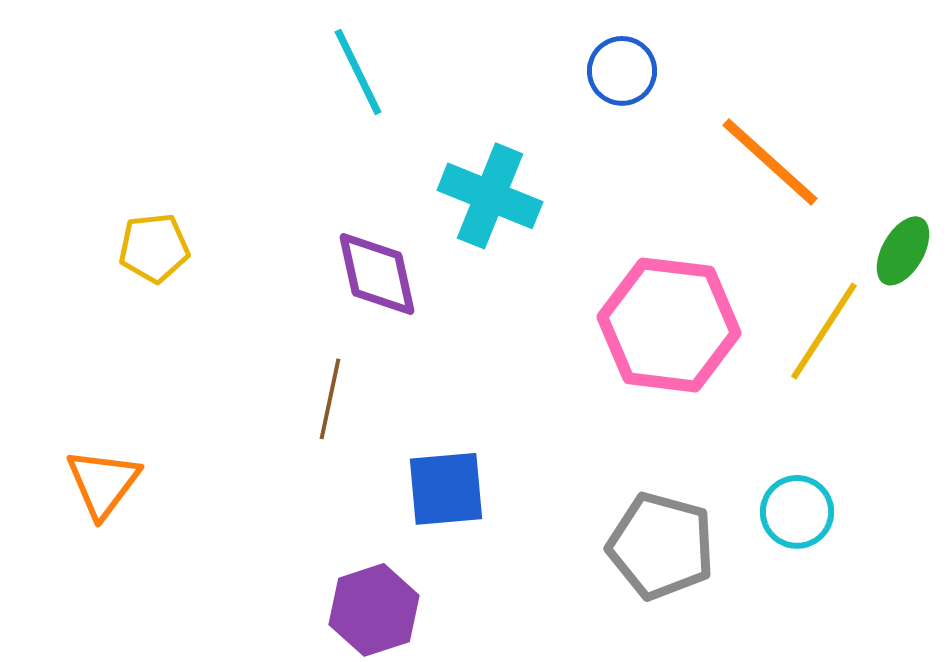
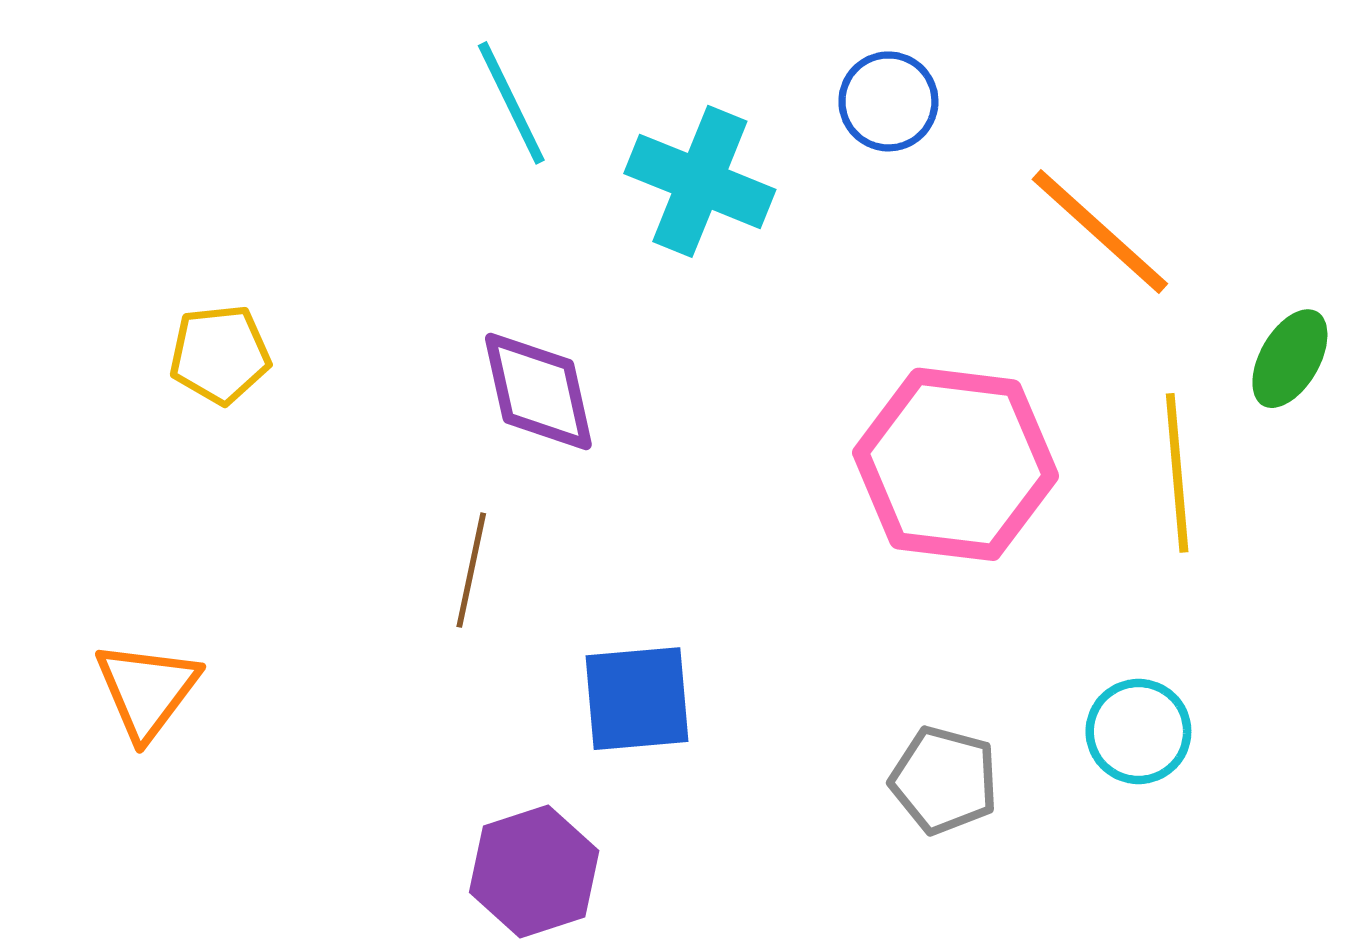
cyan cross: (490, 196) -> (700, 181), moved
yellow line: (824, 331) -> (1177, 473), turned -38
gray pentagon: (661, 546) -> (944, 780), size x0.7

